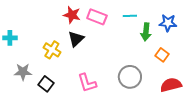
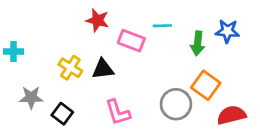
cyan line: (130, 16) -> (162, 26), moved
pink rectangle: (97, 17) -> (131, 41), moved
black triangle: (76, 39) -> (103, 69), moved, turned 36
orange square: (162, 55) -> (206, 85), moved, size x1.5

